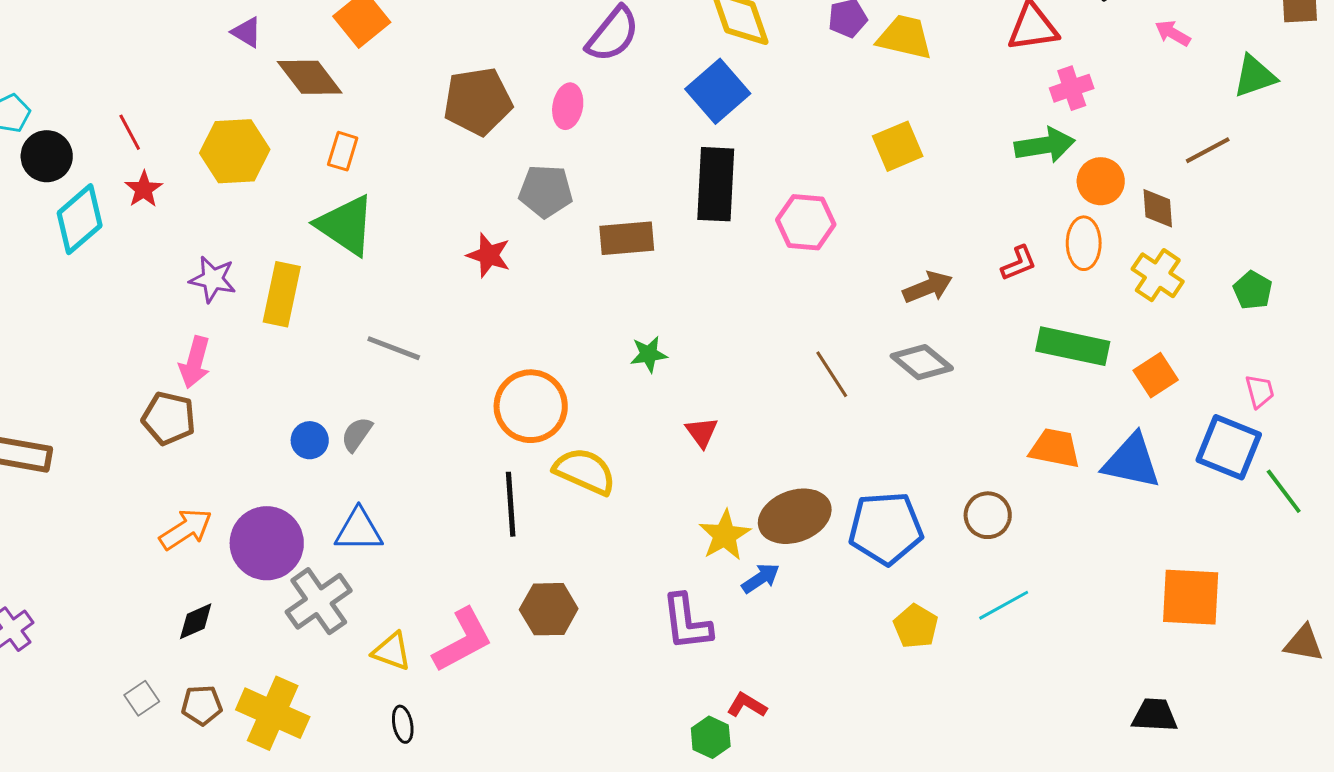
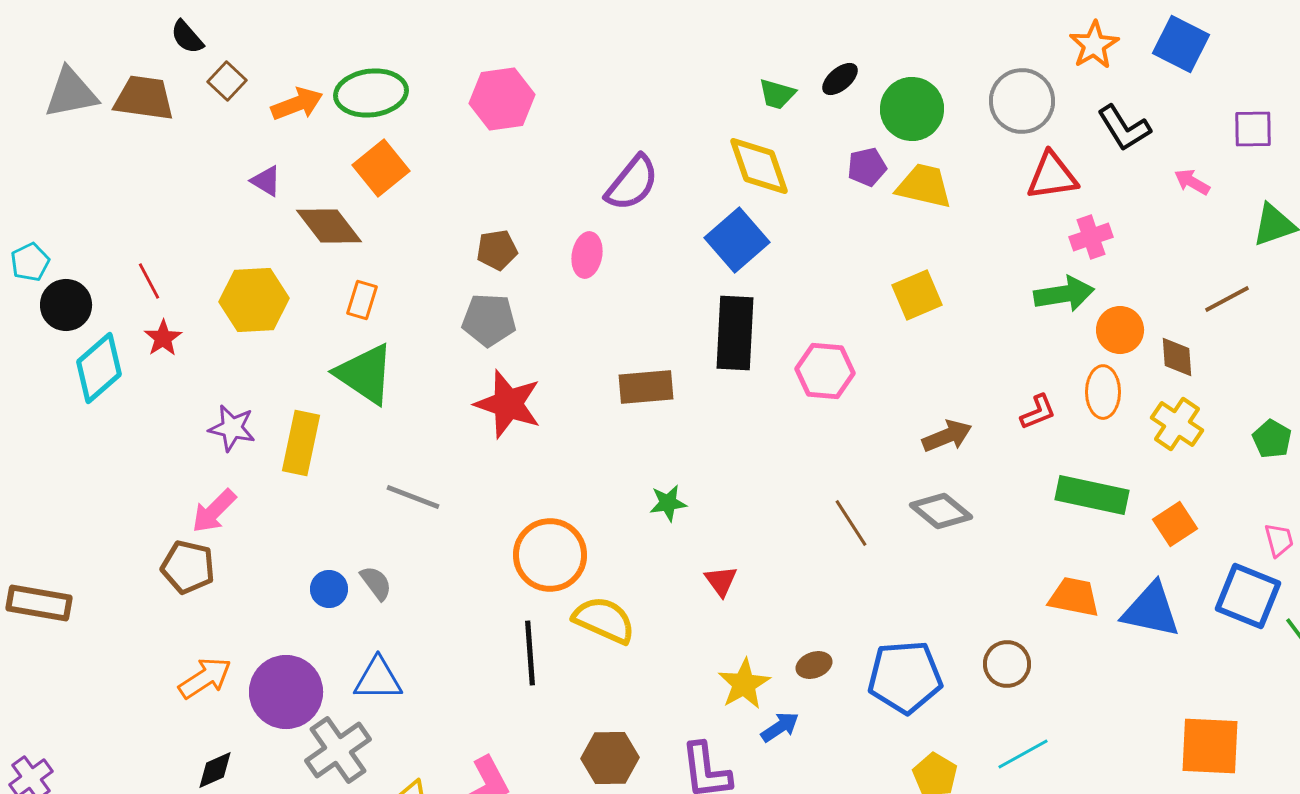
brown pentagon: (478, 101) -> (497, 250), size x0.6
gray pentagon: (546, 191) -> (489, 320), moved
red star: (489, 255) -> (508, 404), size x1.5
pink arrow: (195, 362) -> (214, 511), turned 30
gray semicircle: (357, 434) -> (376, 583), turned 108
brown ellipse: (795, 516) -> (814, 665), size x0.5
brown hexagon: (549, 609) -> (610, 758), moved

